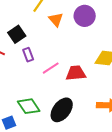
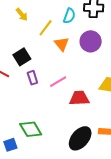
pink line: (51, 68) -> (58, 82), moved
black ellipse: (62, 110) -> (80, 138), moved

